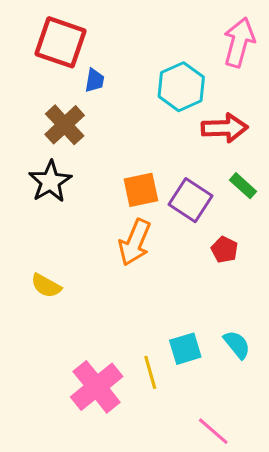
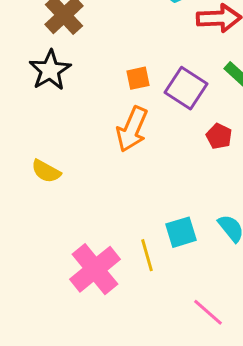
orange square: (141, 190) -> (138, 78), size x0.7

